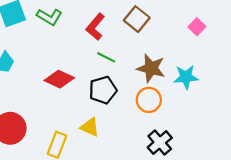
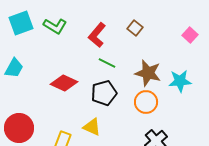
brown square: (137, 19) -> (135, 28), size x0.7

